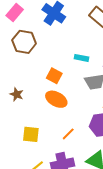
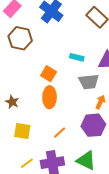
brown star: (17, 94) -> (12, 102), moved
orange ellipse: (56, 99) -> (50, 97), turned 60

